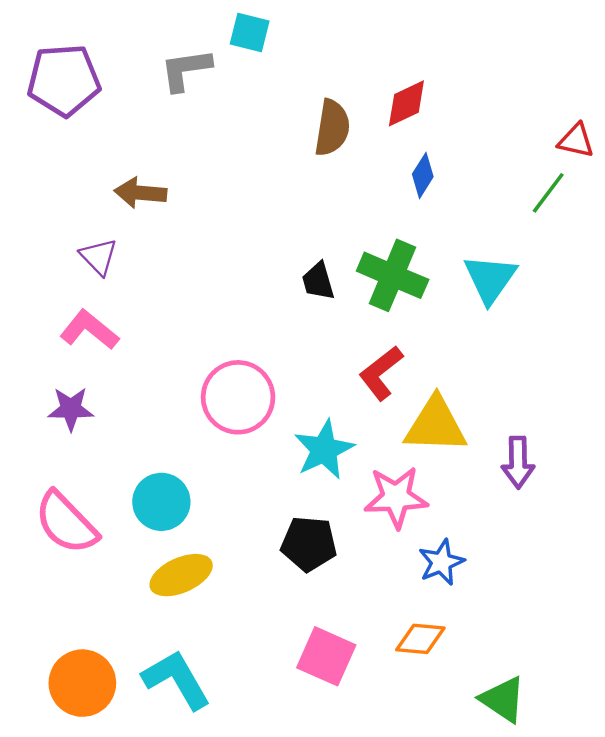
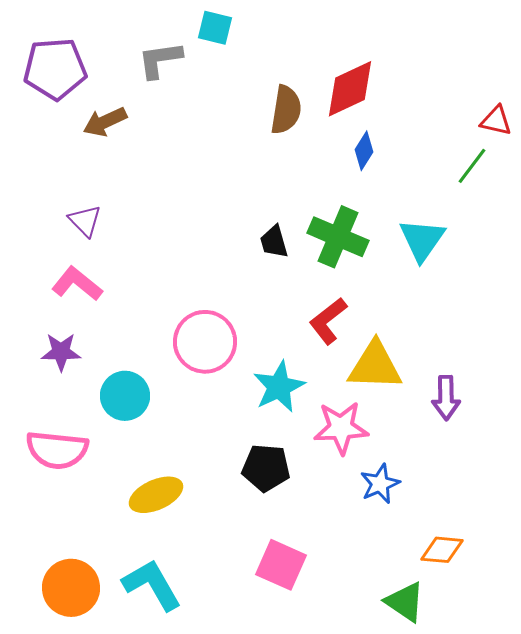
red diamond: (406, 103) -> (350, 89), size x1.4
brown arrow: (140, 193) -> (105, 122), moved, turned -30
cyan circle: (161, 502) -> (125, 396), moved
pink semicircle: (66, 523) -> (57, 450), turned -40
orange diamond: (420, 639) -> (442, 550), moved
green triangle: (503, 699) -> (405, 602), moved

